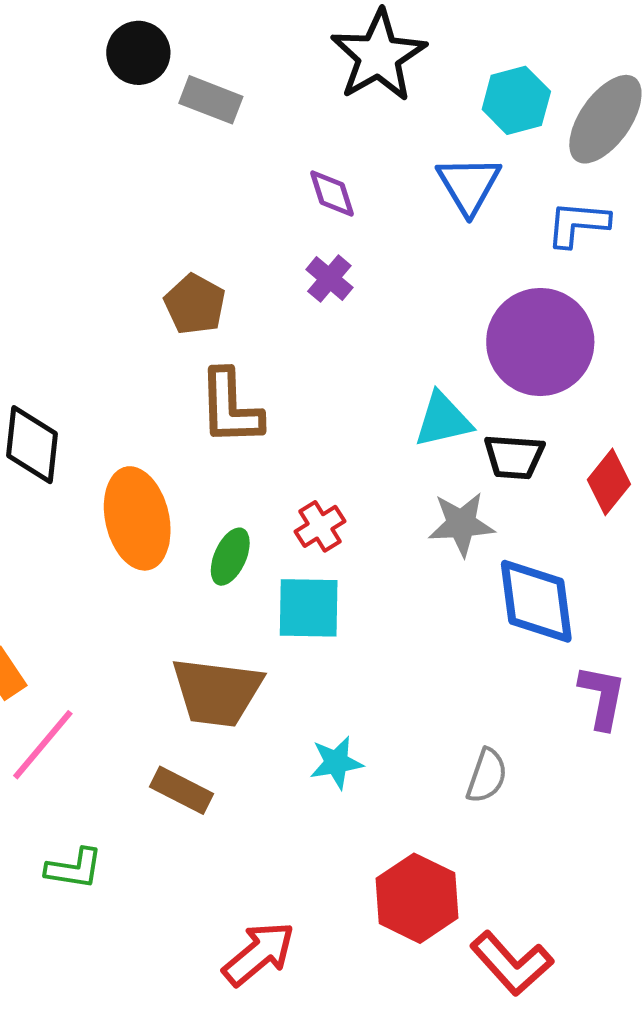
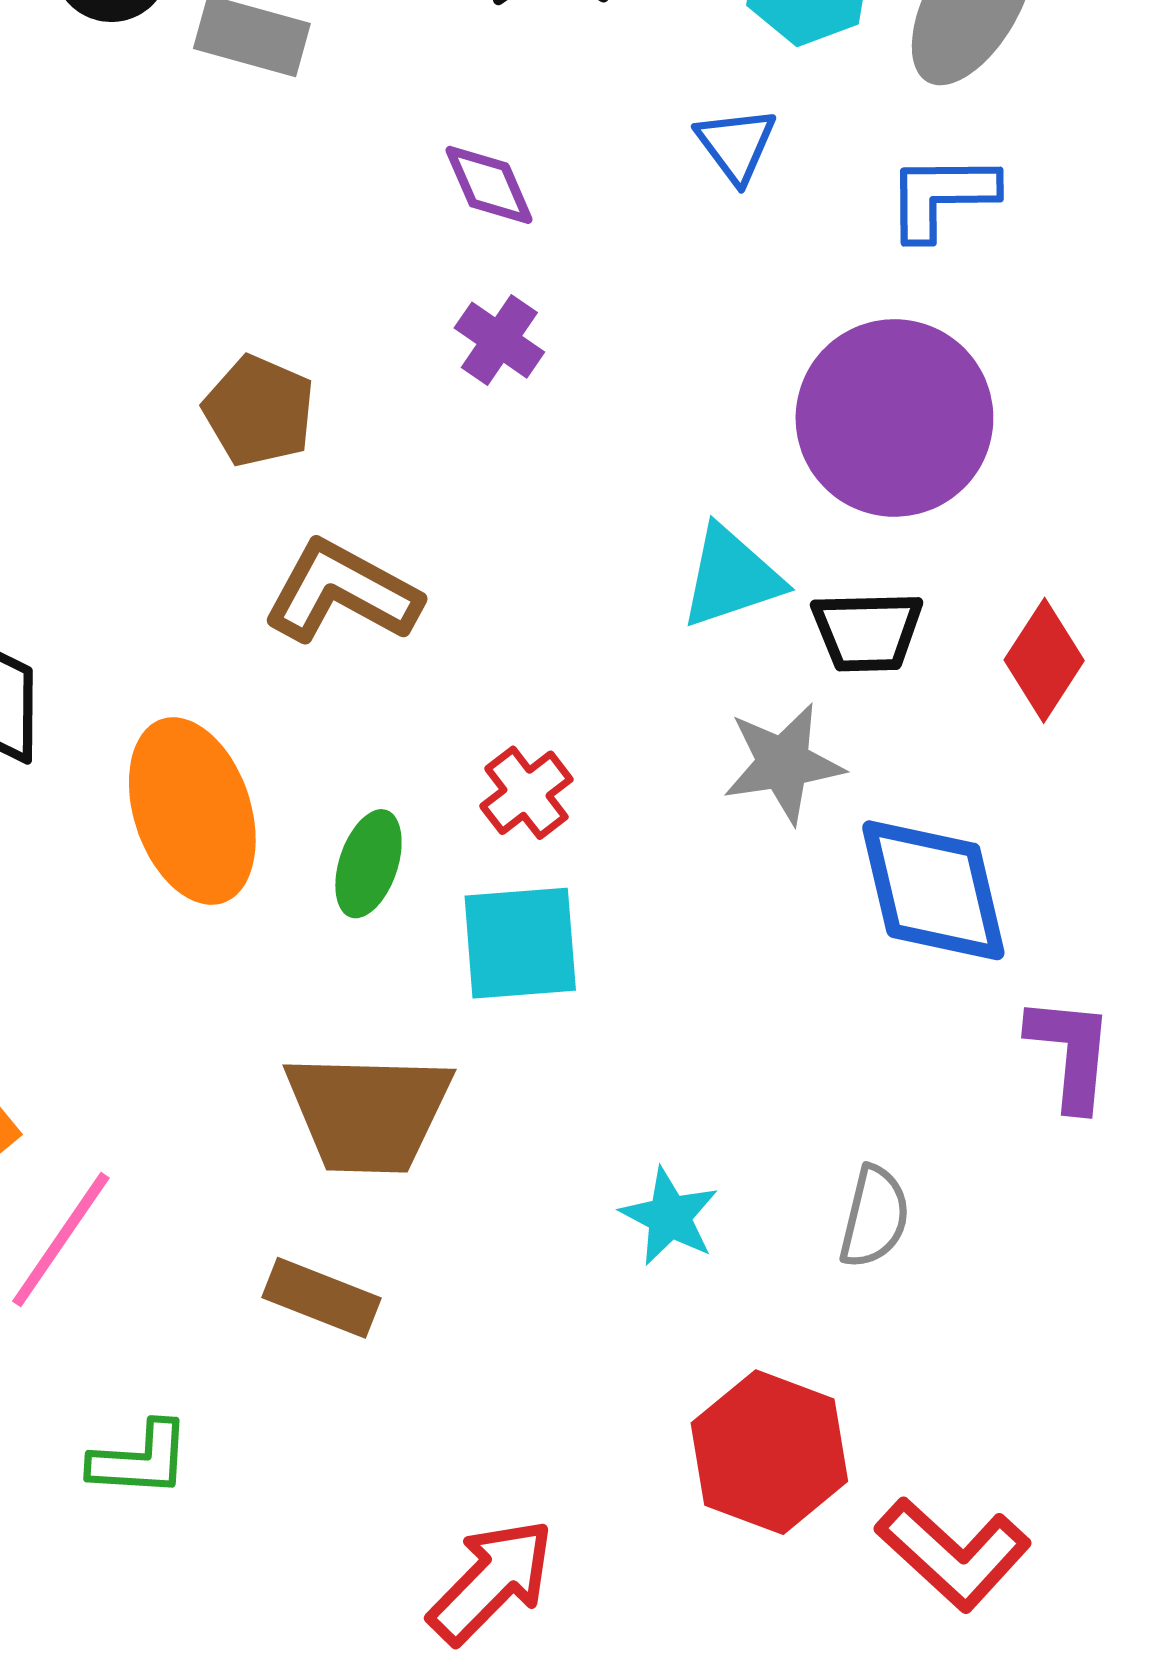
blue triangle: (469, 185) -> (736, 145), size x0.7
brown L-shape: (230, 407) -> (342, 592), turned 126
cyan star: (336, 763) -> (669, 1217), moved, turned -30

